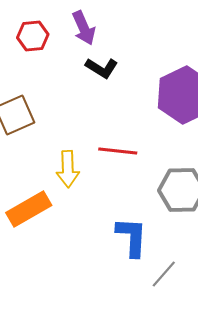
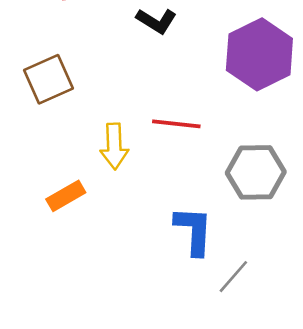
orange rectangle: (29, 209) -> (66, 196), size x0.7

